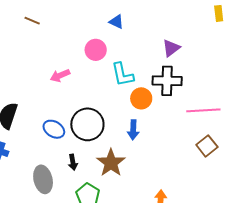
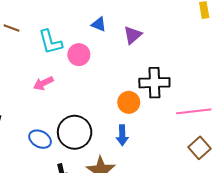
purple triangle: (171, 48) -> (133, 35), moved
cyan L-shape: (122, 75) -> (50, 42), moved

